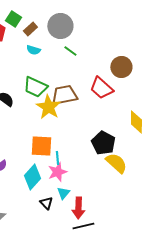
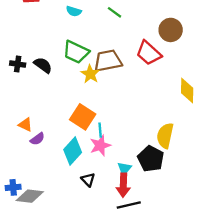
yellow star: (48, 107) -> (90, 74), size x0.7
black pentagon: (103, 143) -> (151, 159), moved
orange square: (41, 146) -> (83, 117), turned 30
yellow semicircle: (116, 163) -> (165, 136), turned -120
cyan triangle: (63, 193) -> (124, 169), moved

